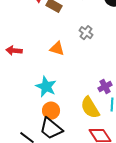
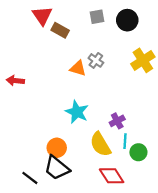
orange triangle: (57, 49) -> (78, 68), moved
cyan star: (46, 87) -> (77, 112), moved

